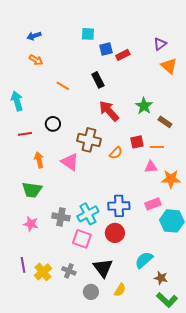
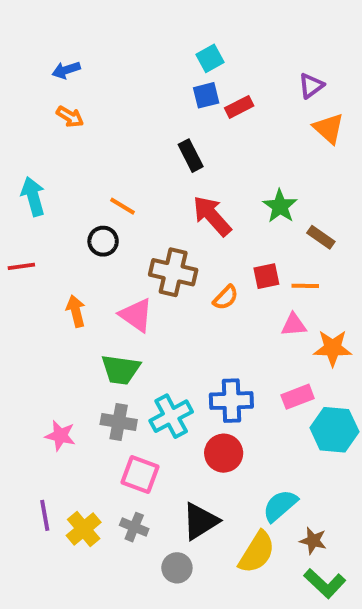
cyan square: (88, 34) -> (210, 58), moved, turned -32
orange line: (63, 86) -> (123, 206), moved
red line: (25, 134) -> (21, 266), moved
green trapezoid: (32, 190) -> (121, 369), moved
pink square: (82, 239) -> (140, 475), moved
black triangle: (103, 268) -> (200, 521), turned 35
yellow semicircle: (120, 290) -> (257, 552), moved, size x1.6

